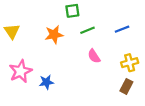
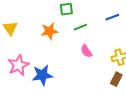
blue line: (122, 29) -> (112, 17), moved
blue star: (46, 82) -> (42, 75), size x1.5

